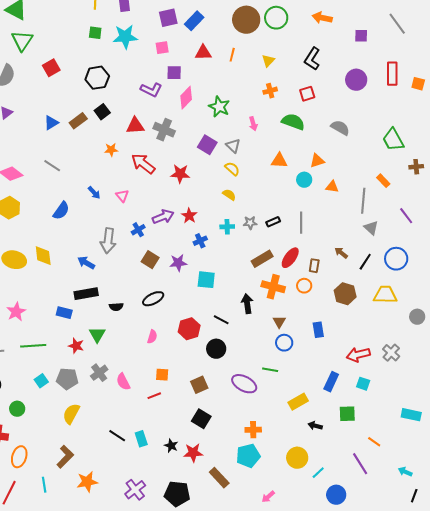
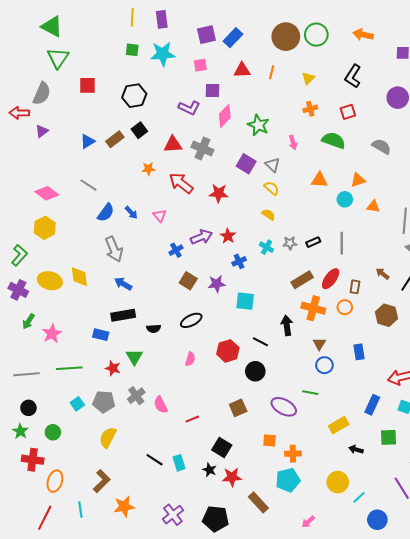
red square: (51, 68) -> (87, 85), turned 30
blue semicircle: (61, 211) -> (106, 213), moved
cyan cross: (227, 227) -> (266, 247), turned 32
gray arrow: (108, 241) -> (114, 249), moved, turned -30
orange square: (162, 375) -> (270, 440), moved
black square: (201, 419) -> (222, 448), moved

